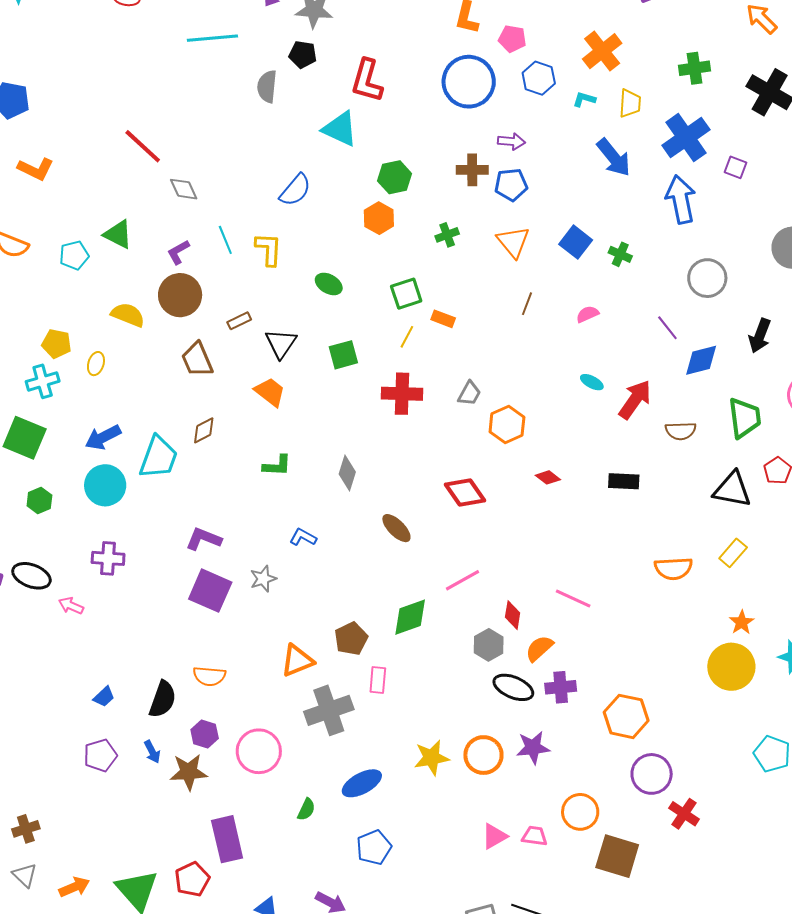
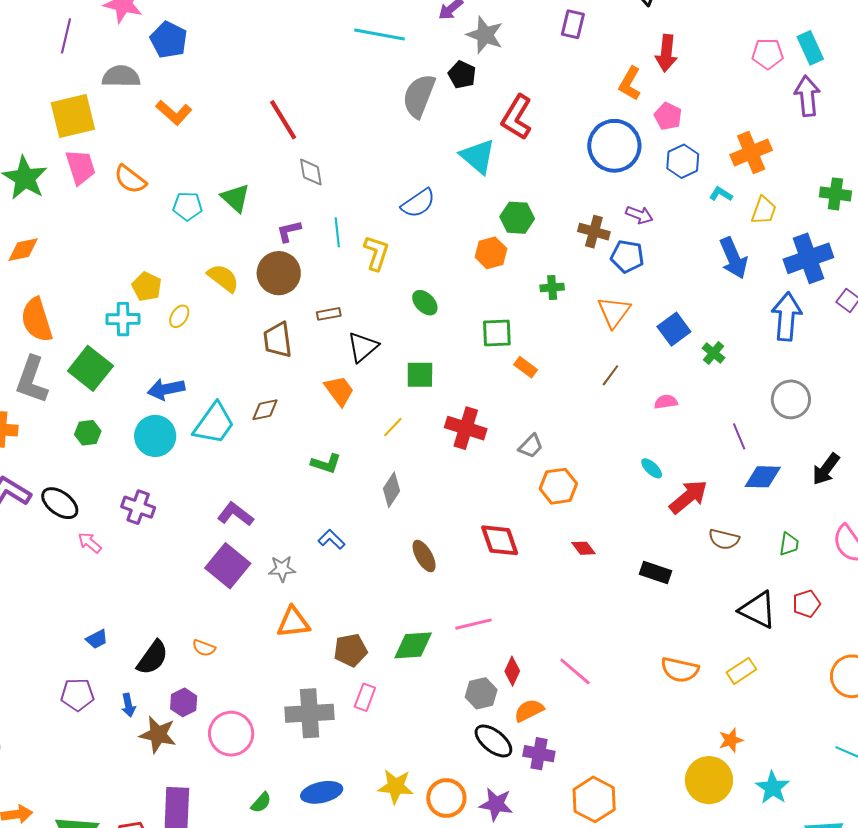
gray semicircle: (267, 86) -> (419, 96), size x1.4
yellow line: (407, 337) -> (393, 427), moved
green trapezoid: (745, 418) -> (789, 544), size x0.6
orange triangle: (297, 661) -> (293, 622), moved
orange semicircle: (209, 676) -> (204, 648), size x0.7

